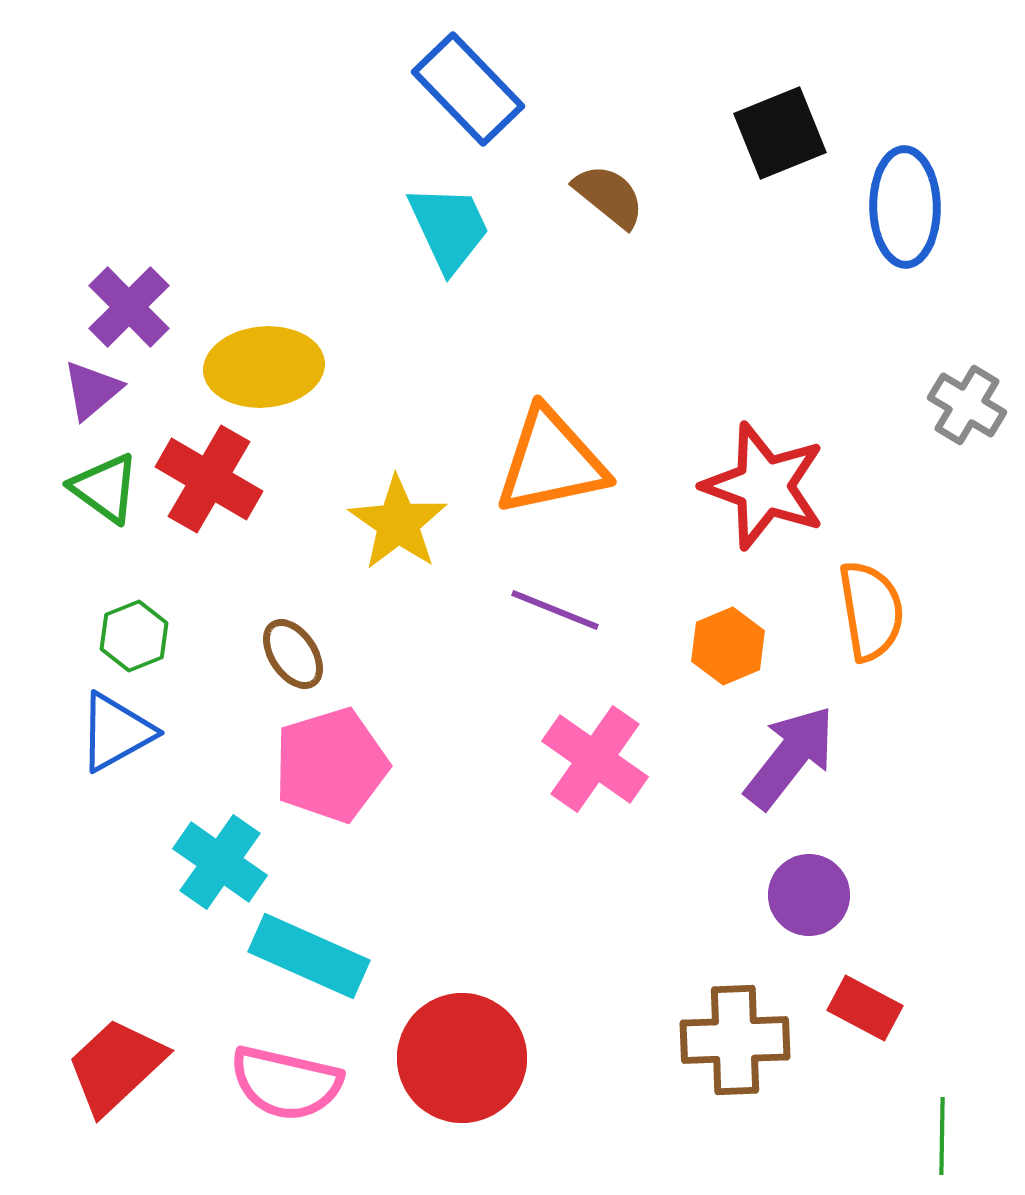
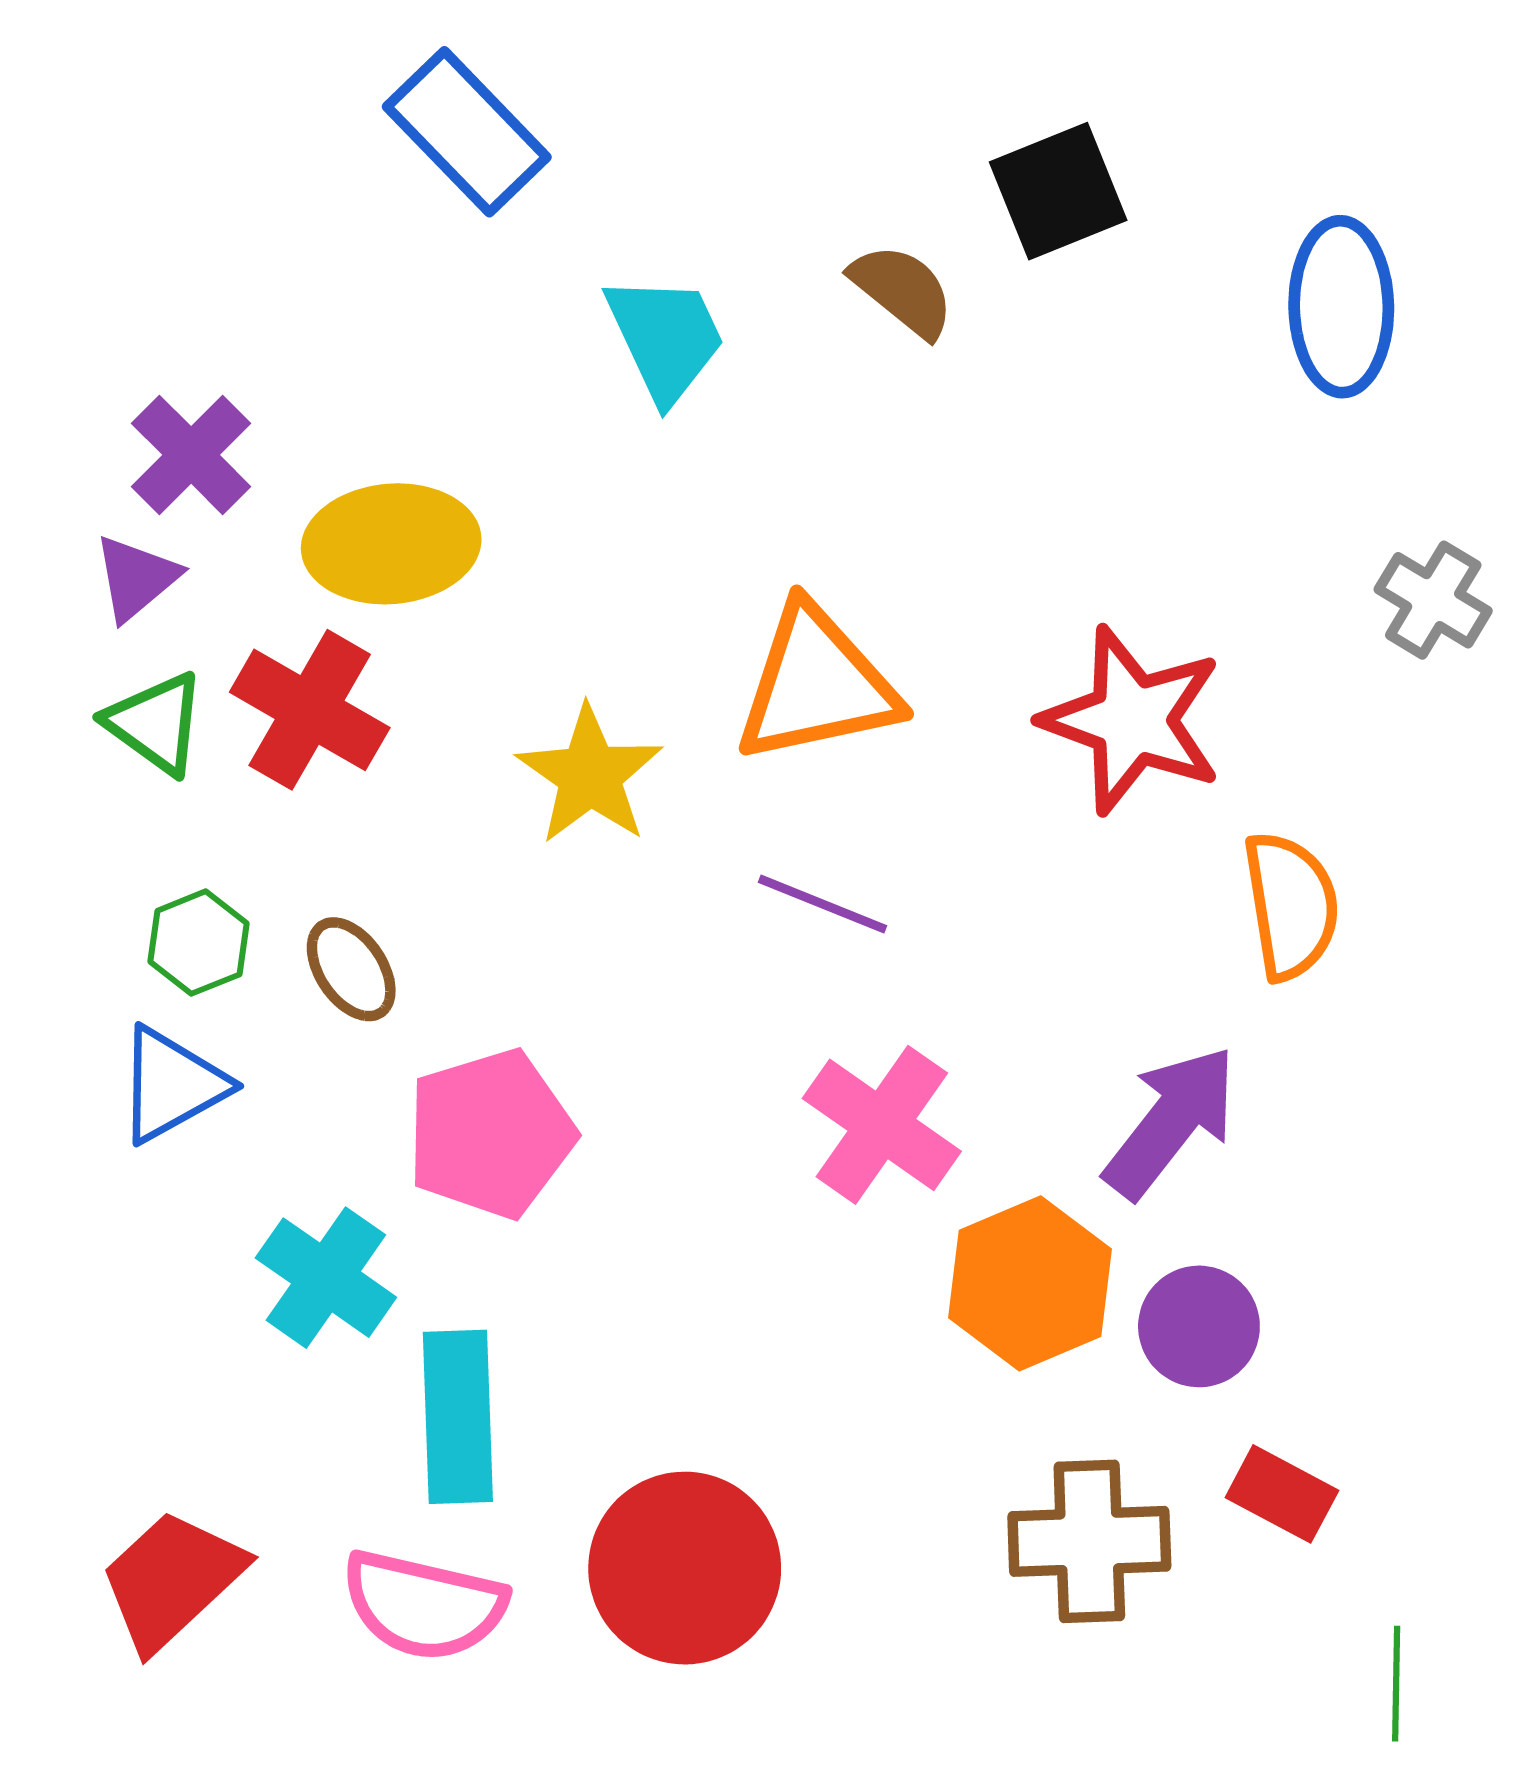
blue rectangle: (468, 89) -> (467, 132), moved
black square: (780, 133) -> (1058, 191), moved
orange hexagon: (728, 646) -> (1030, 1283), moved, size x1.5
brown ellipse: (293, 654) -> (351, 969), moved
cyan rectangle: (309, 956) -> (458, 1417), turned 64

